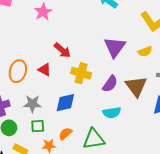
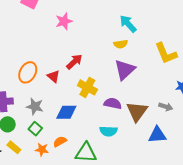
red arrow: (62, 50) -> (74, 62), turned -96
yellow semicircle: (145, 51) -> (121, 44), moved
purple semicircle: (110, 84) -> (113, 104), turned -126
green square: (38, 126) -> (35, 129), turned 32

